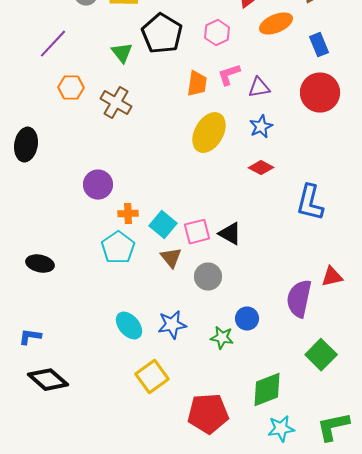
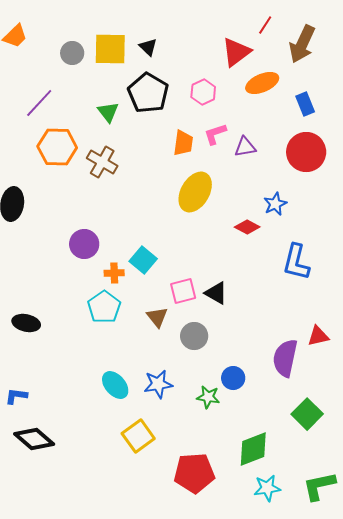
orange hexagon: (71, 88) -> (57, 147), size x1.5
blue star: (261, 127) -> (275, 204), moved
cyan square: (163, 225) -> (143, 260), moved

